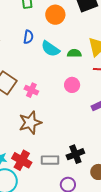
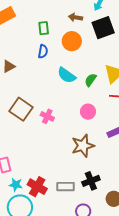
blue semicircle: (28, 37) -> (43, 51), moved
green semicircle: (74, 53) -> (91, 80), turned -56
brown star: (30, 123) -> (83, 146), moved

